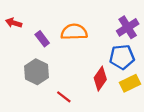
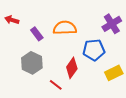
blue pentagon: (122, 57) -> (94, 50), moved
red diamond: (100, 79) -> (72, 68), moved

